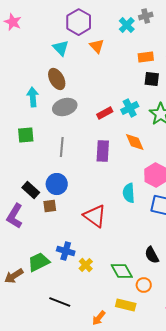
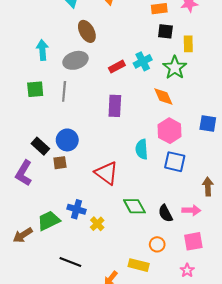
brown ellipse: (57, 79) -> (87, 31), moved
orange diamond: (135, 142) -> (163, 97), moved
gray line: (62, 147) -> (64, 91), moved
green diamond: (122, 271) -> (134, 206), moved

